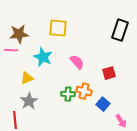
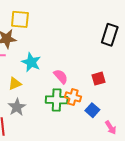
yellow square: (58, 28) -> (20, 19), moved
pink semicircle: (77, 62) -> (61, 77), moved
green cross: (68, 94) -> (57, 100), size x1.5

